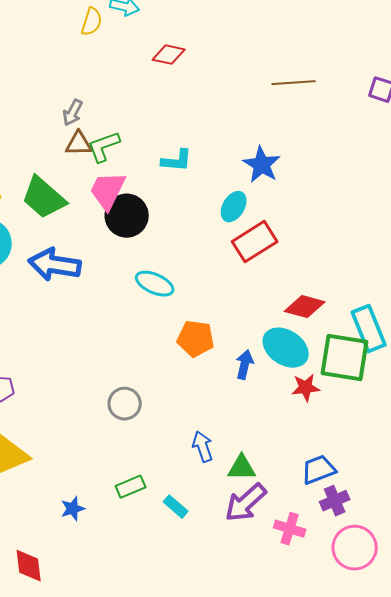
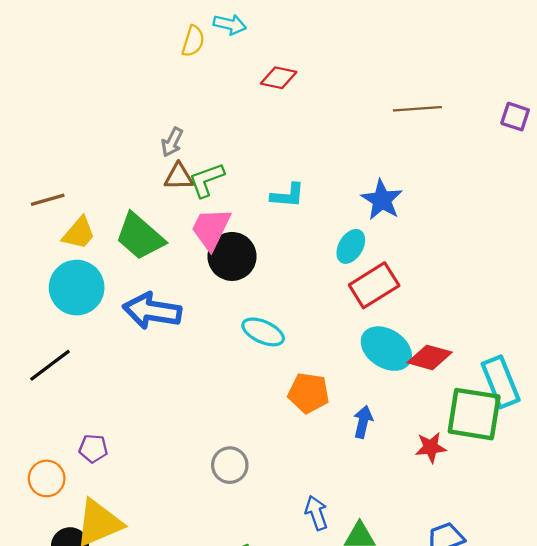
cyan ellipse: (286, 348) -> (386, 349), moved

